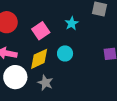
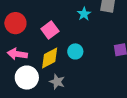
cyan star: (72, 23) -> (84, 14), moved

